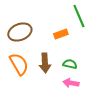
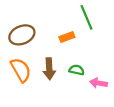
pink arrow: (71, 83) -> (99, 83), moved

